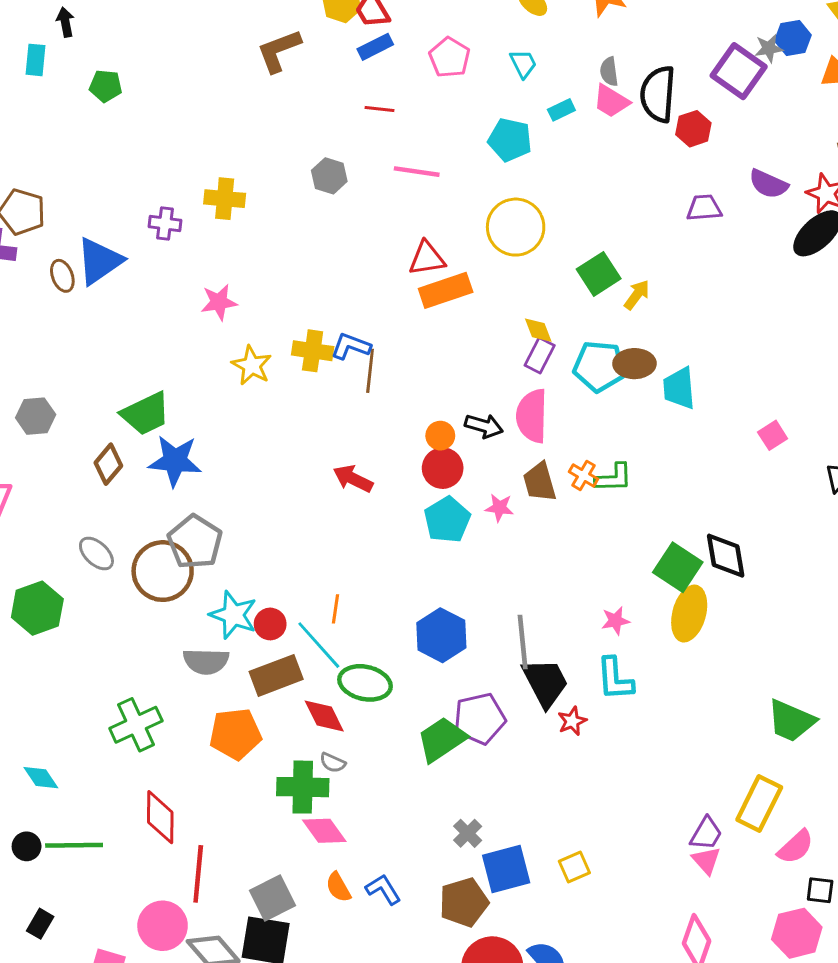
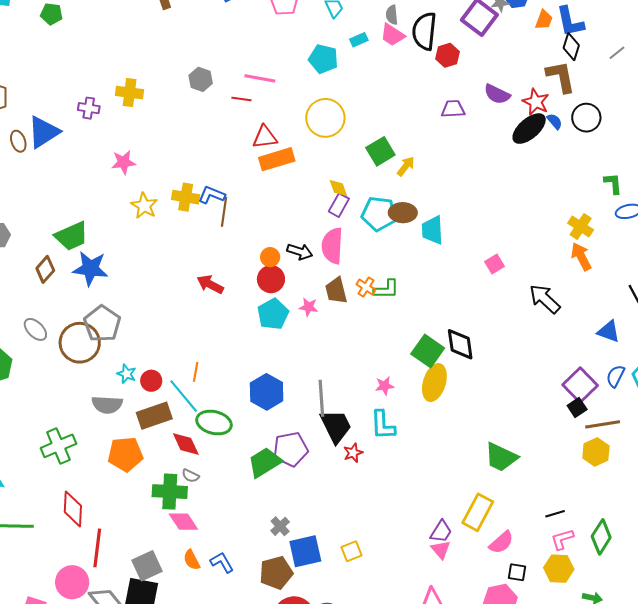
red line: (380, 109) -> (241, 99), moved
cyan star: (233, 615) -> (127, 374), size x0.6

